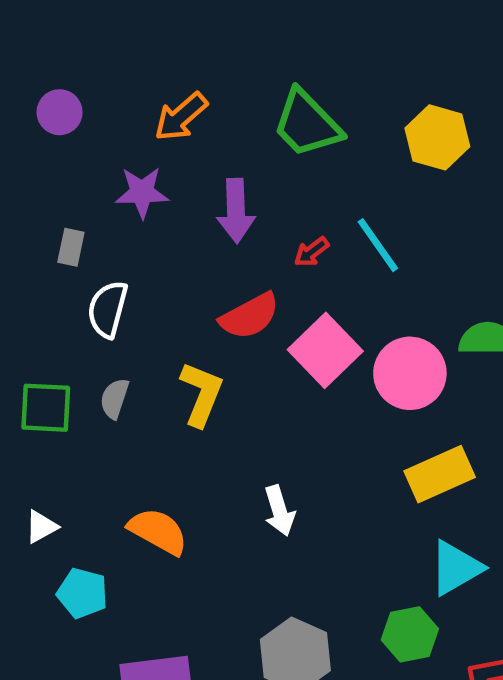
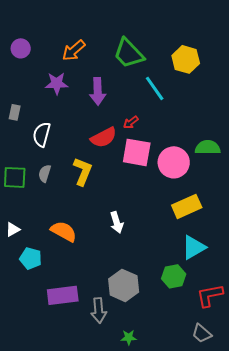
cyan line: (378, 245) -> (155, 88), moved
gray rectangle: (71, 247) -> (15, 112), moved
red arrow: (311, 252) -> (131, 122), moved
pink square: (325, 350) -> (137, 152), turned -36

